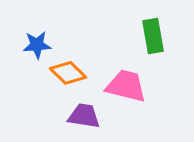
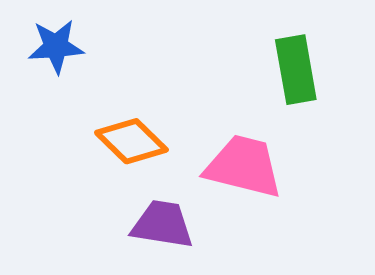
blue star: (37, 45) -> (56, 46), moved

